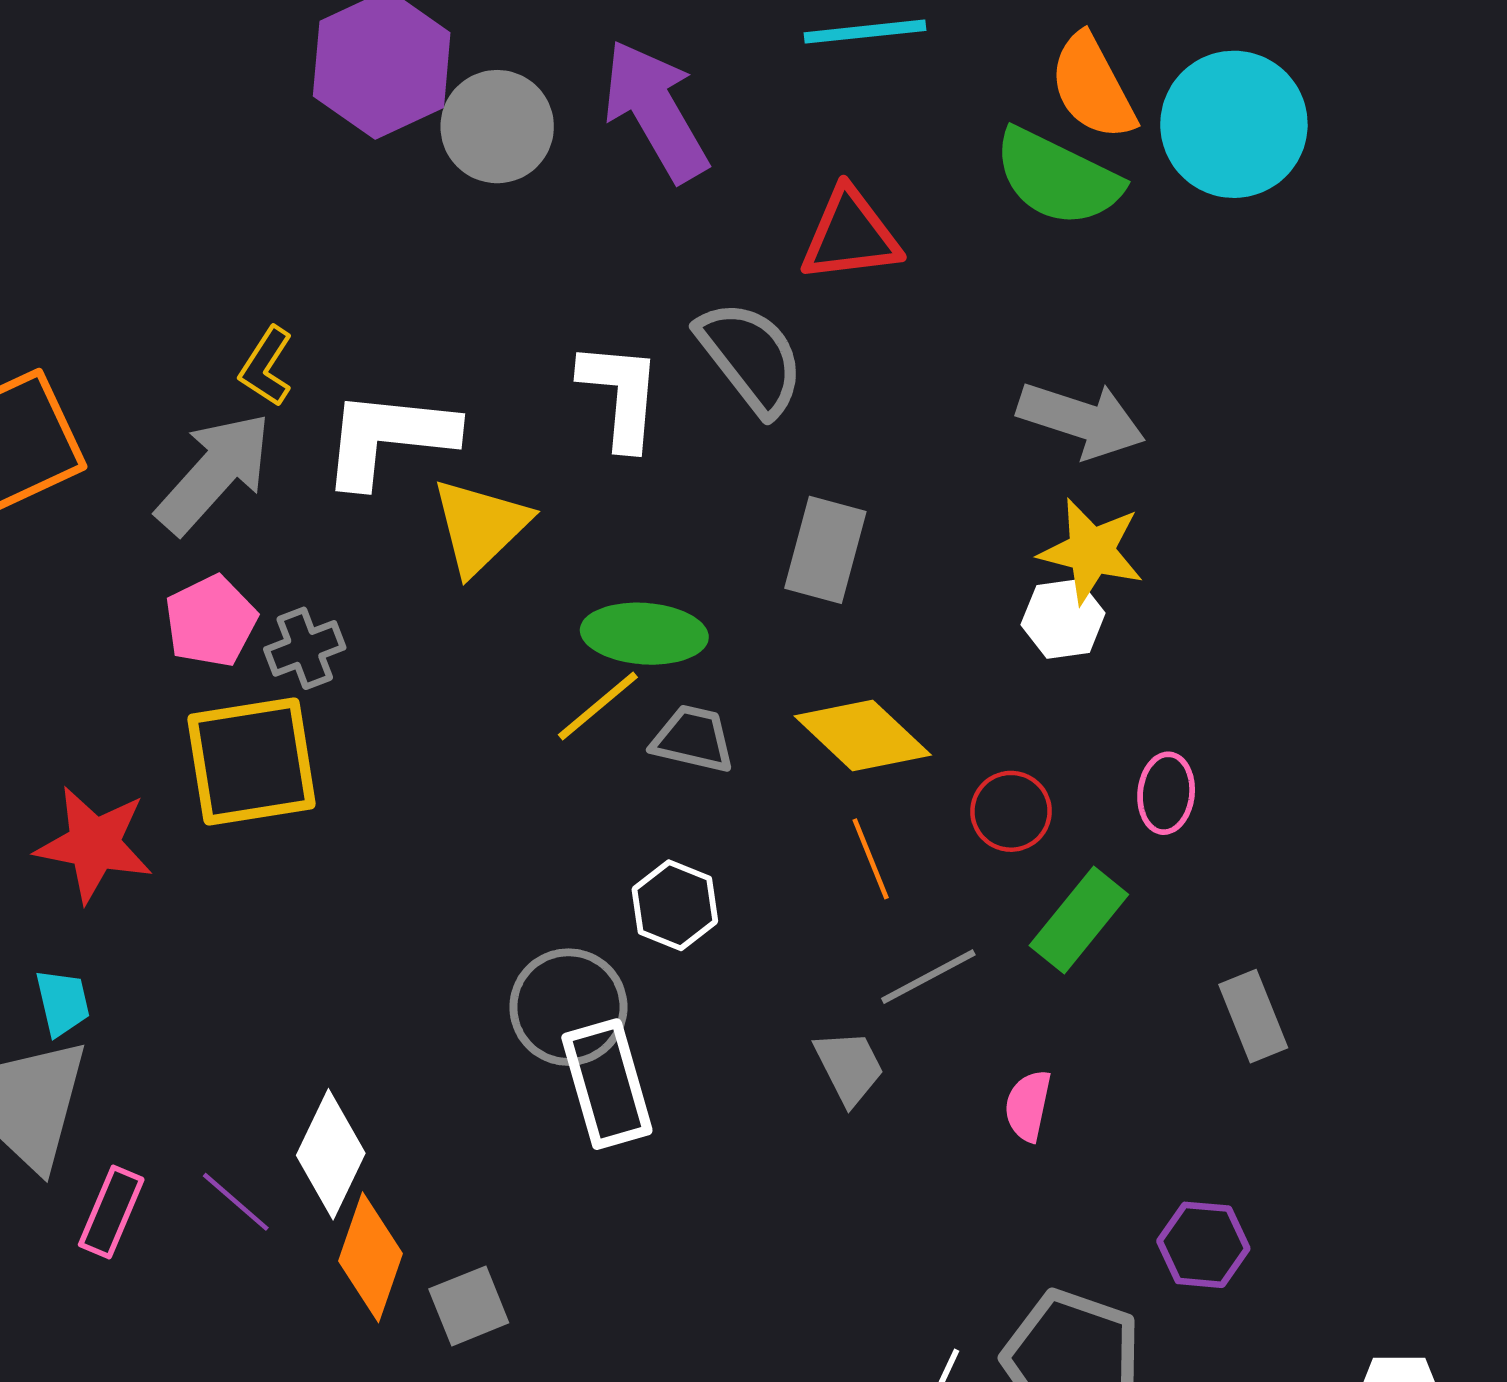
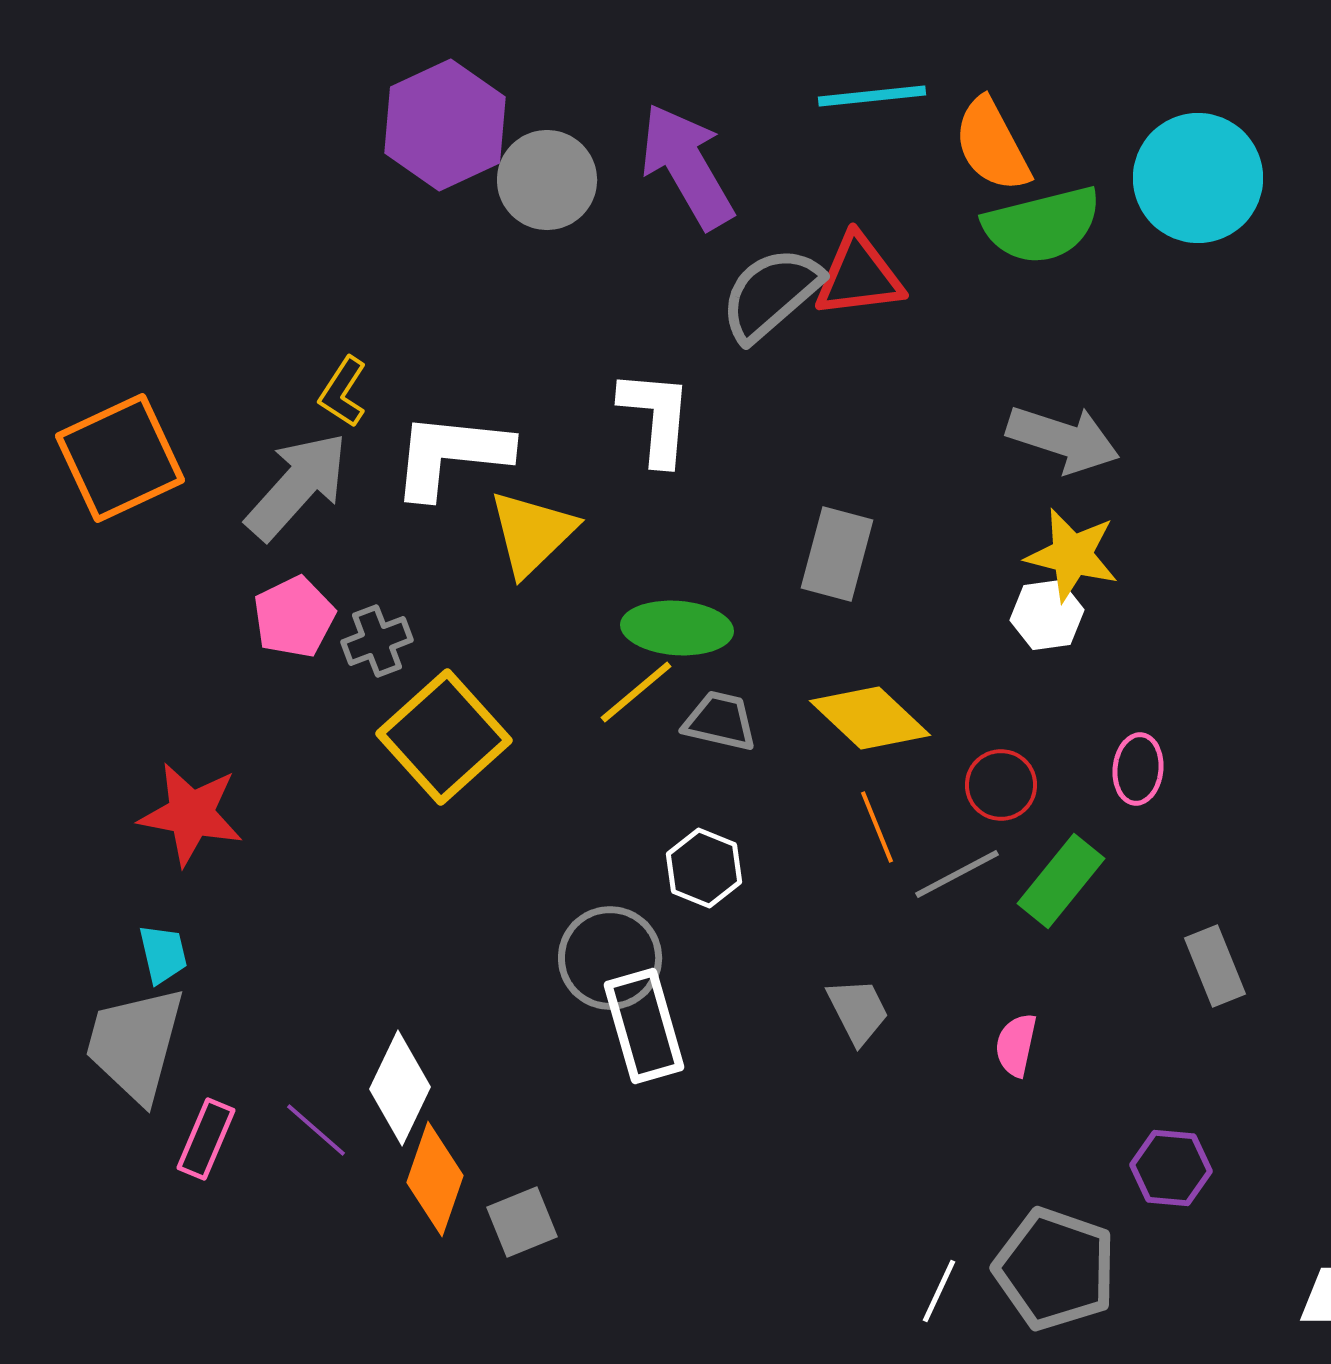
orange semicircle: (1092, 87) -> (992, 145), moved
green semicircle: (1057, 178) -> (1042, 225), turned -40
gray semicircle: (751, 357) -> (771, 294), moved, turned -93
yellow square: (252, 762) -> (444, 737), moved, turned -33
gray line: (928, 977) -> (957, 874), moved

